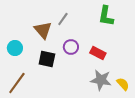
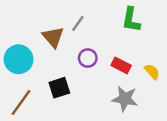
cyan circle: (15, 48) -> (19, 59), size x1.5
black square: (47, 59) -> (59, 88), moved, turned -30
yellow semicircle: (123, 84) -> (152, 72), moved

